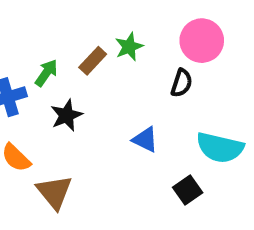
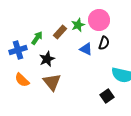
pink circle: (202, 41) -> (99, 20), moved
blue triangle: (145, 140) -> (86, 49), moved
brown triangle: (54, 192) -> (52, 82), moved

